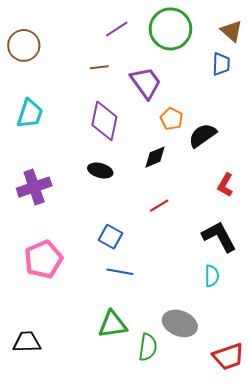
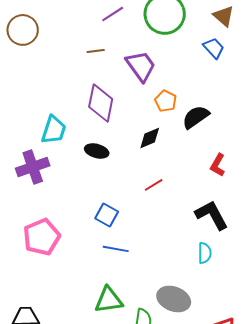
blue trapezoid: (221, 64) -> (214, 48), turned -45
cyan trapezoid: (30, 114) -> (54, 130), moved

